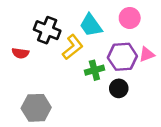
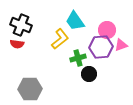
pink circle: (130, 18) -> (107, 30), moved
black cross: (47, 30) -> (21, 25), moved
black circle: (119, 88) -> (89, 74), moved

